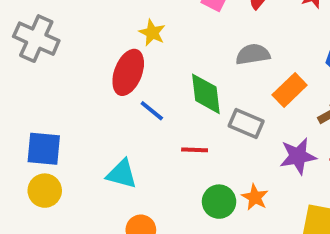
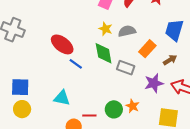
yellow star: (152, 33) -> (106, 29), moved
red ellipse: (128, 72) -> (62, 44), turned -70
red line: (195, 150) -> (89, 116), moved

